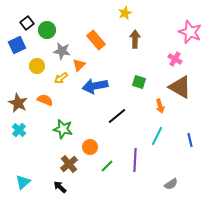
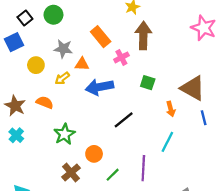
green circle: (47, 30) -> (53, 15), moved
brown arrow: (135, 39) -> (143, 36), size x1.4
pink cross: (175, 59) -> (121, 57), moved, turned 32
orange triangle: (79, 65) -> (82, 64), turned 48
green star: (63, 129) -> (64, 134), turned 30
blue line: (190, 140) -> (204, 118), moved

